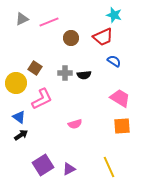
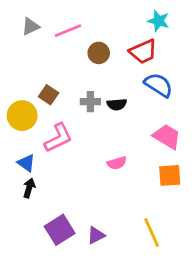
blue semicircle: (114, 61) -> (159, 85), size x1.5
pink semicircle: (75, 124) -> (117, 163), moved
black arrow: (21, 135) -> (29, 188), turned -40

